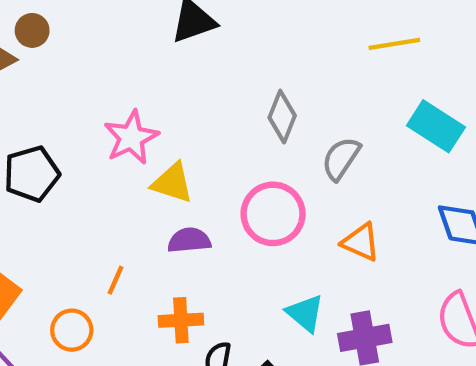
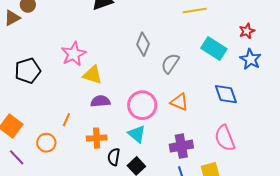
pink circle: (273, 214) -> (142, 105), moved
cyan triangle: (305, 313) -> (137, 134), moved

